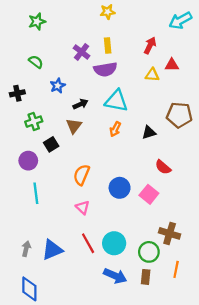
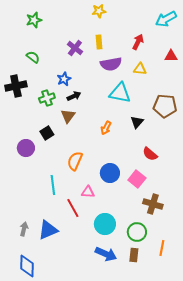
red triangle: (172, 65) -> (171, 56), moved
purple semicircle: (105, 69) -> (111, 64), moved
blue star: (58, 86) -> (64, 79), moved
black cross: (17, 93) -> (16, 86), size x1.5
cyan triangle: (116, 101) -> (120, 93), moved
green cross: (34, 122) -> (47, 98), moved
orange arrow: (115, 129) -> (106, 128), moved
black triangle: (149, 132) -> (137, 122), turned -32
cyan line: (36, 193) -> (53, 185), moved
pink triangle: (83, 207) -> (88, 192), moved, turned -40
brown cross: (170, 233) -> (153, 204), moved
red line: (88, 243) -> (73, 208), moved

